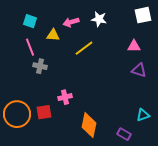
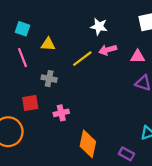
pink arrow: (71, 22) -> (108, 50), moved
gray cross: (40, 66) -> (49, 79), moved
red square: (44, 112) -> (30, 103), moved

